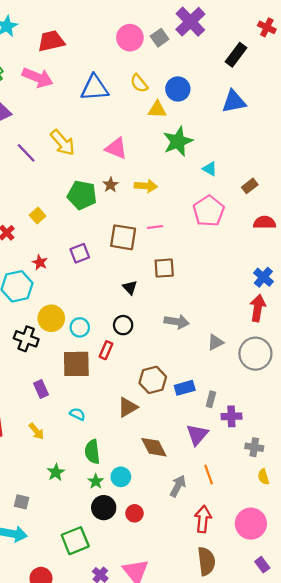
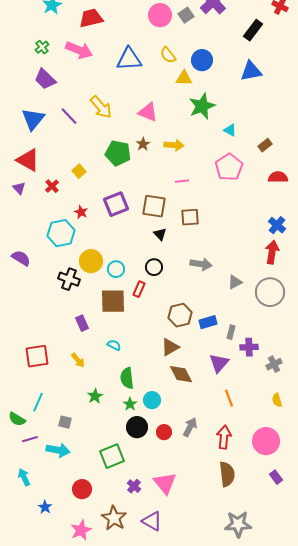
brown square: (123, 237) -> (154, 206), moved
purple square: (80, 253) -> (116, 204), size x1.4
brown triangle: (128, 407) -> (170, 347), moved
gray cross: (254, 447) -> (274, 364), moved, turned -35
gray arrow: (178, 486) -> (190, 427), moved

